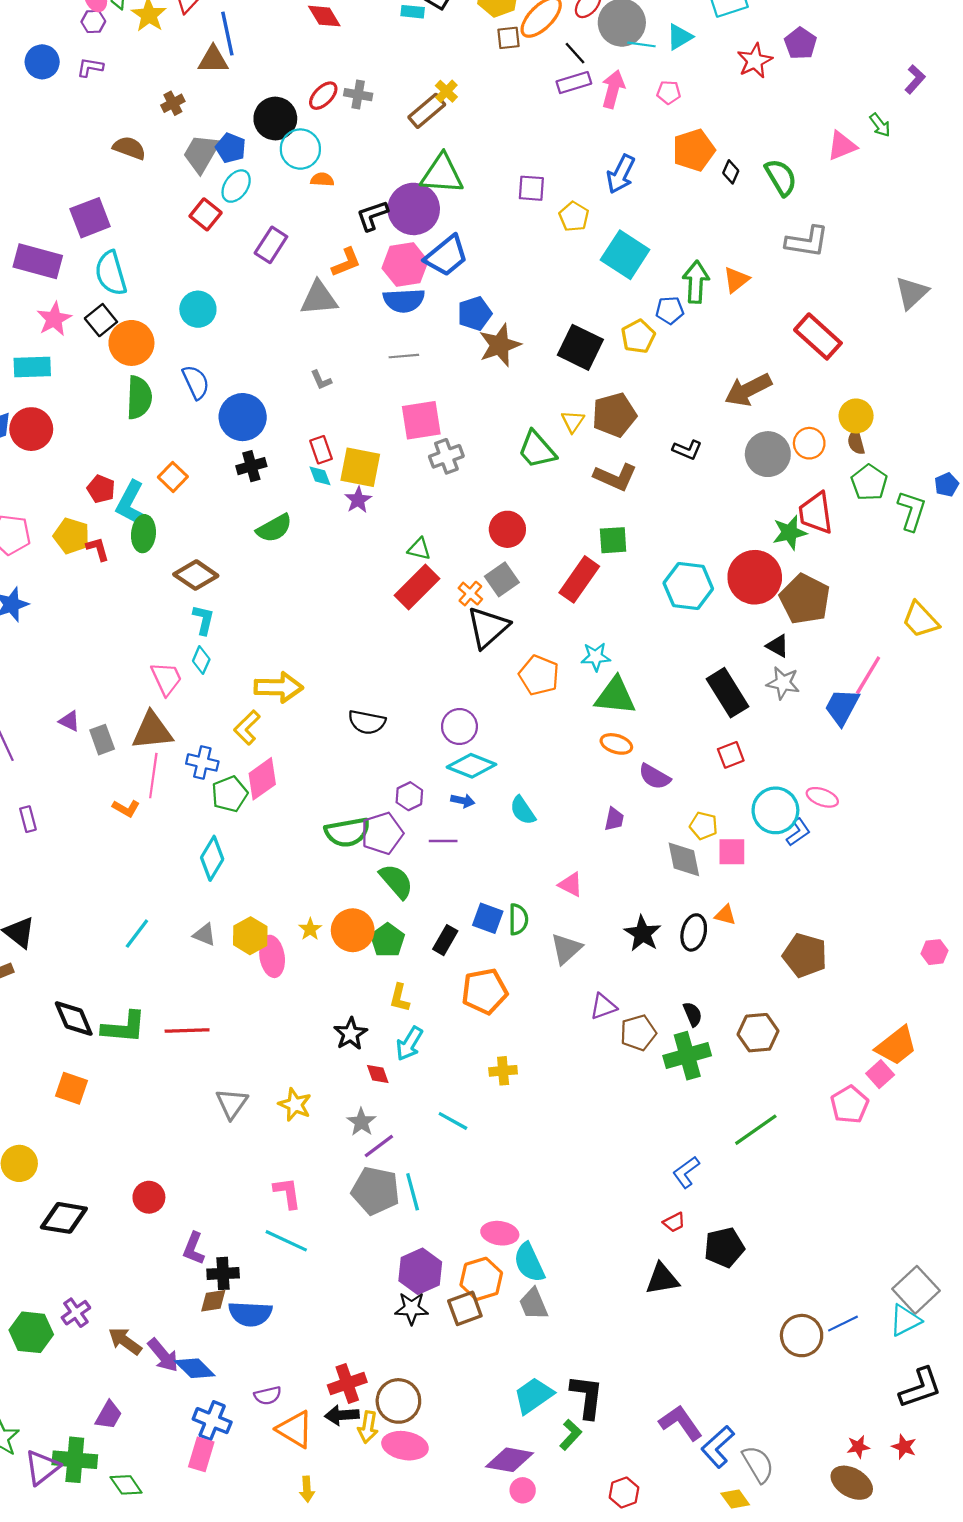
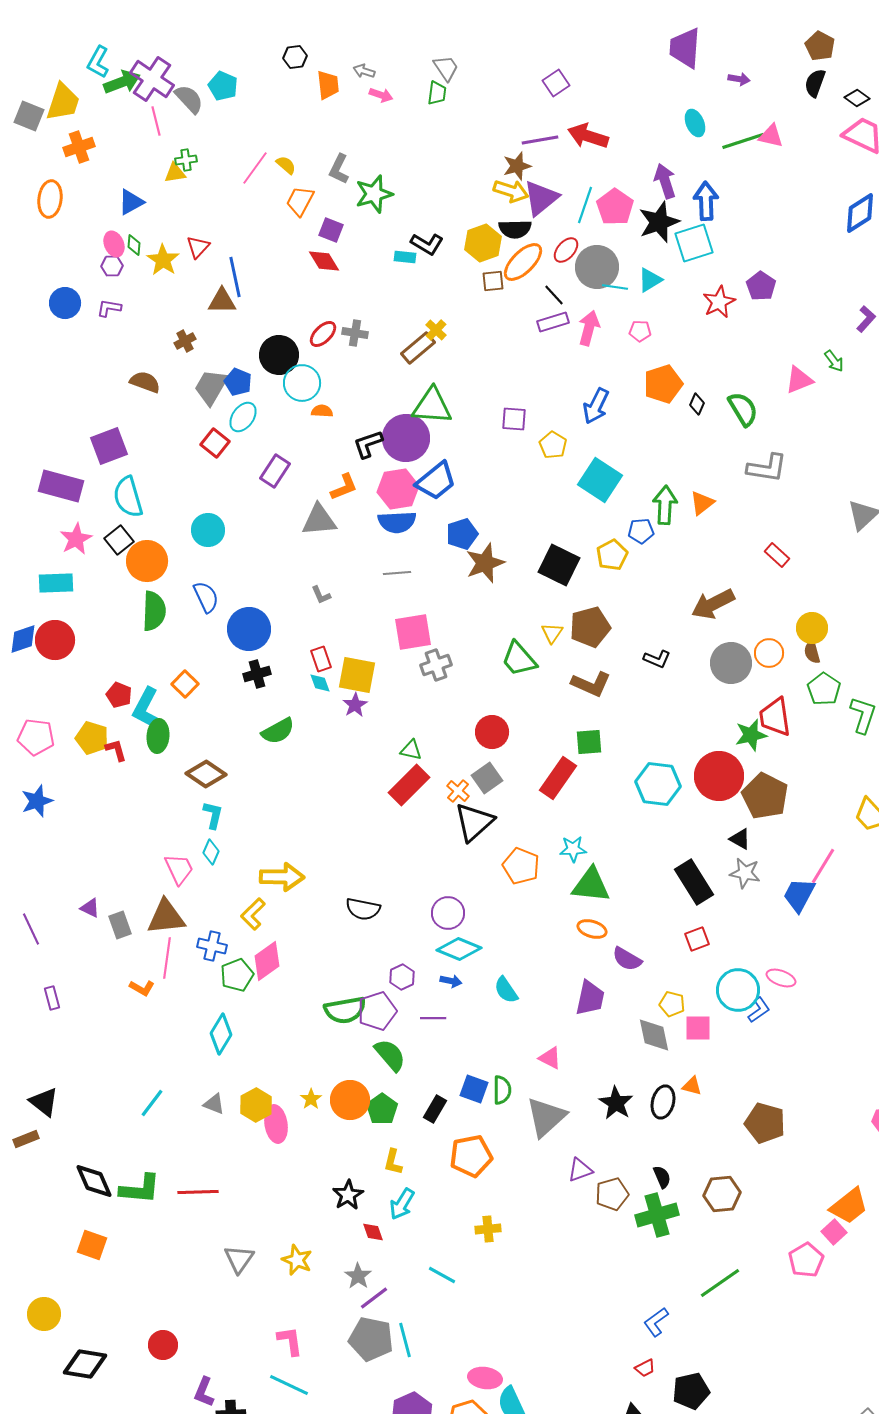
red rectangle: (818, 336) -> (777, 555), size x0.6
purple trapezoid: (614, 819) -> (590, 998), size x1.6
gray triangle: (566, 949) -> (546, 1117), size x1.4

